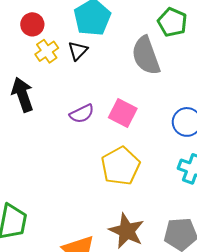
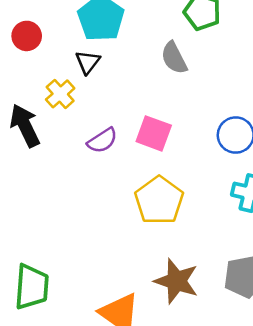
yellow cross: (47, 51) -> (60, 94), moved
gray semicircle: (146, 56) -> (174, 58), size x0.7

